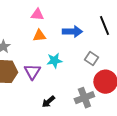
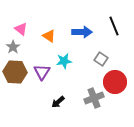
pink triangle: (37, 15) -> (21, 29), moved, turned 32
orange triangle: (39, 36) -> (49, 36), turned 40

